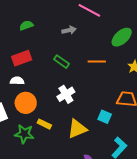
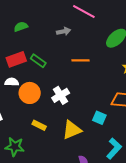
green rectangle: (62, 62) -> (38, 61), moved
orange line: (97, 62) -> (81, 60), moved
orange circle: (26, 103) -> (30, 93), moved
green star: (24, 134) -> (15, 147), moved

